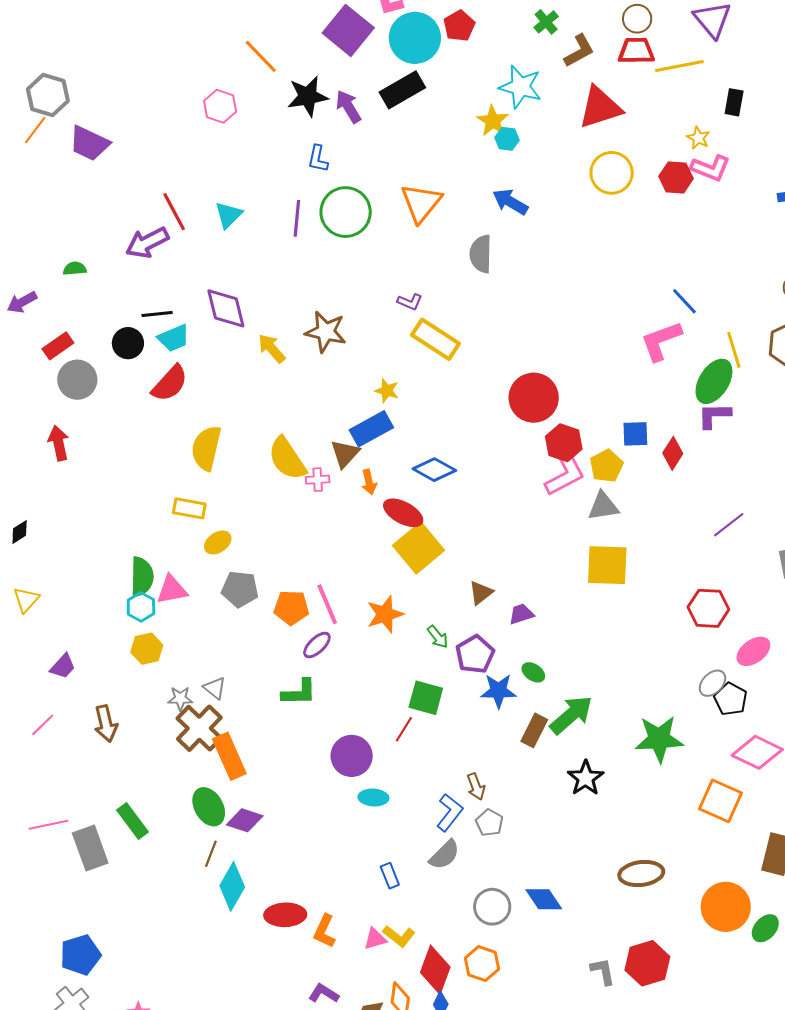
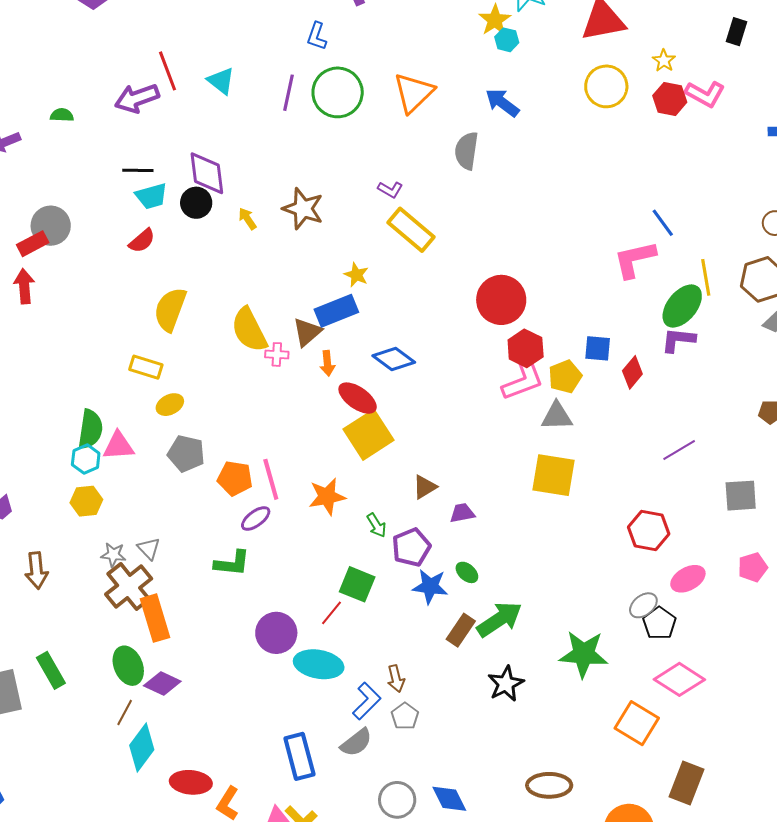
yellow star: (698, 138) -> (664, 61), moved
cyan triangle: (228, 215) -> (221, 81), turned -44
black circle: (128, 343) -> (196, 203), moved
red rectangle: (58, 346) -> (33, 244), moved
yellow arrow: (272, 348) -> (247, 219), size x0.7
red semicircle: (170, 383) -> (142, 241), size x0.7
cyan ellipse: (373, 798) -> (319, 664), moved, size x1.6
blue rectangle: (390, 876) -> (299, 756), size x1.8

